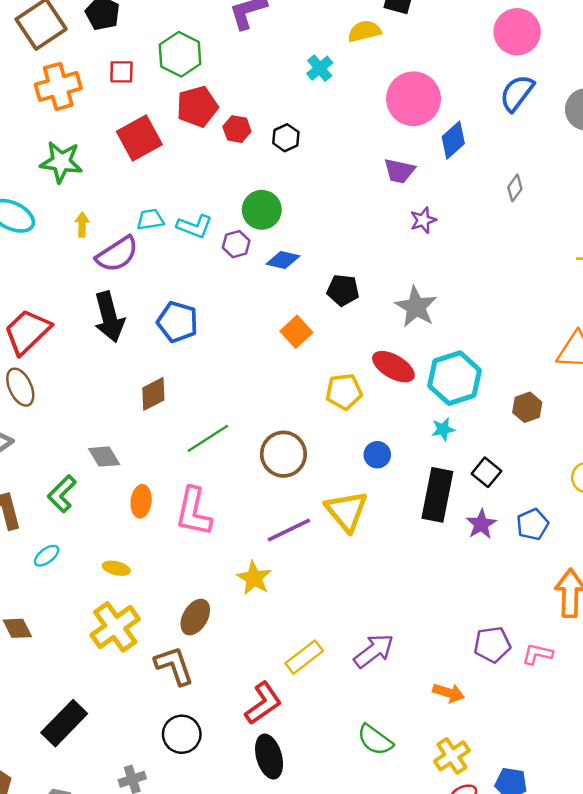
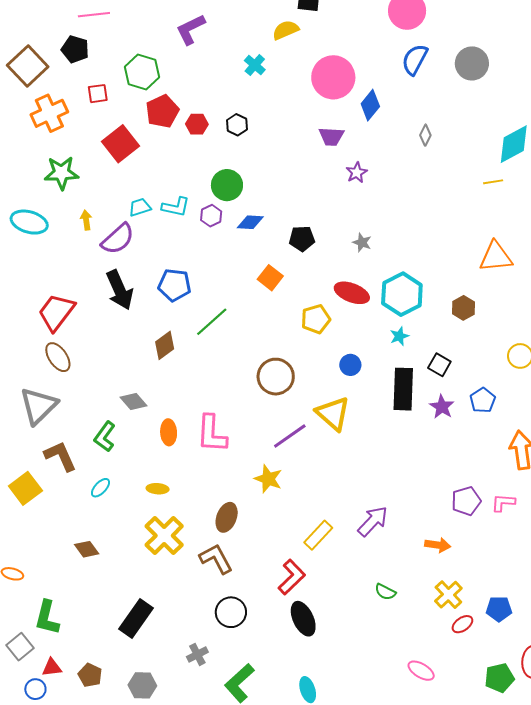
gray star: (416, 307) -> (362, 242), size x0.6
green line: (208, 438) -> (212, 322), moved
green semicircle: (375, 740) -> (385, 592), size x0.7

